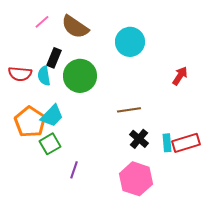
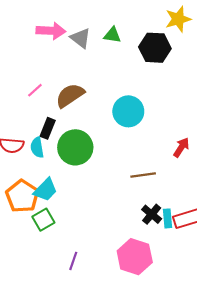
brown semicircle: (75, 27) -> (70, 95), turned 112
brown line: (129, 110) -> (143, 175), moved
black cross: (139, 139) -> (152, 214), moved
purple line: (74, 170) -> (73, 261), moved

